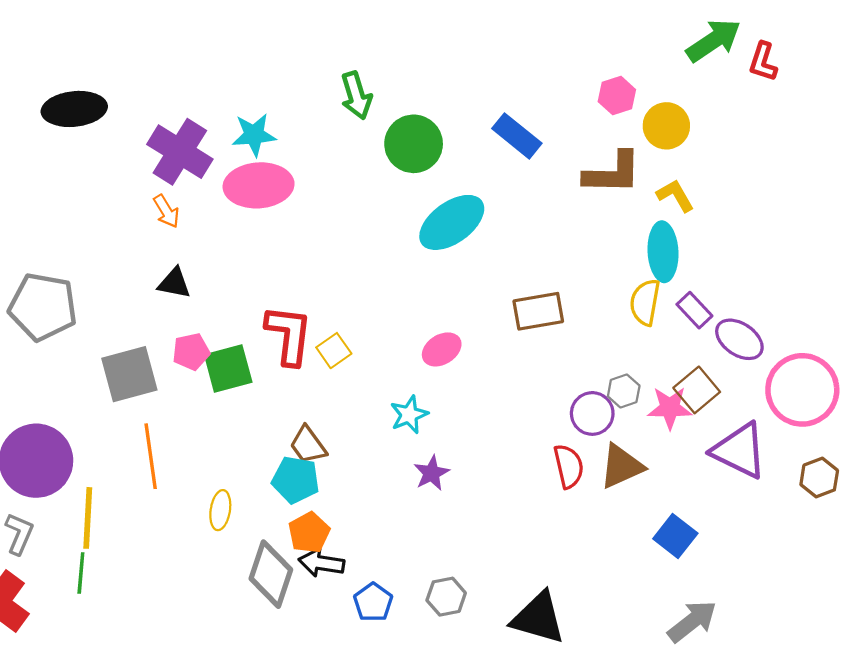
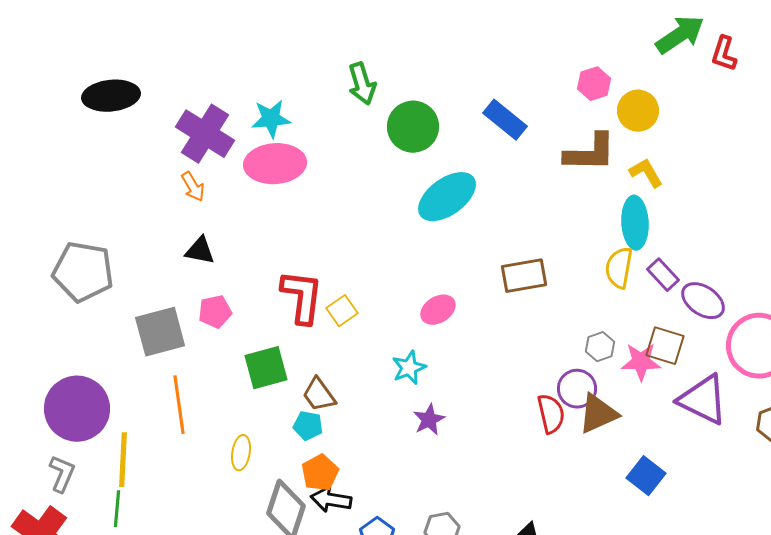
green square: (228, 369) -> (266, 368), moved
brown square: (697, 390) -> (665, 346), turned -33
purple circle: (592, 413) -> (577, 389), moved
cyan pentagon: (296, 480) -> (308, 426), size x0.7

